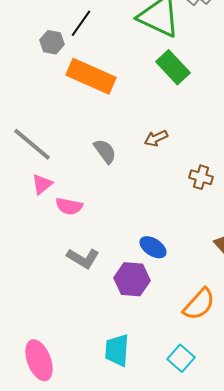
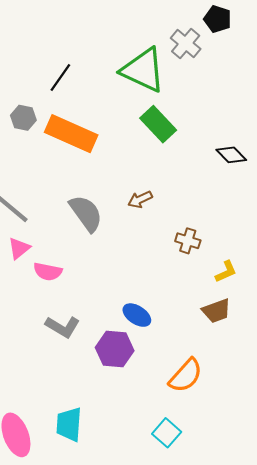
gray hexagon: (52, 42) -> (23, 118), moved
gray semicircle: (105, 151) -> (86, 213), size x1.4
cyan trapezoid: (117, 350) -> (69, 424), moved

